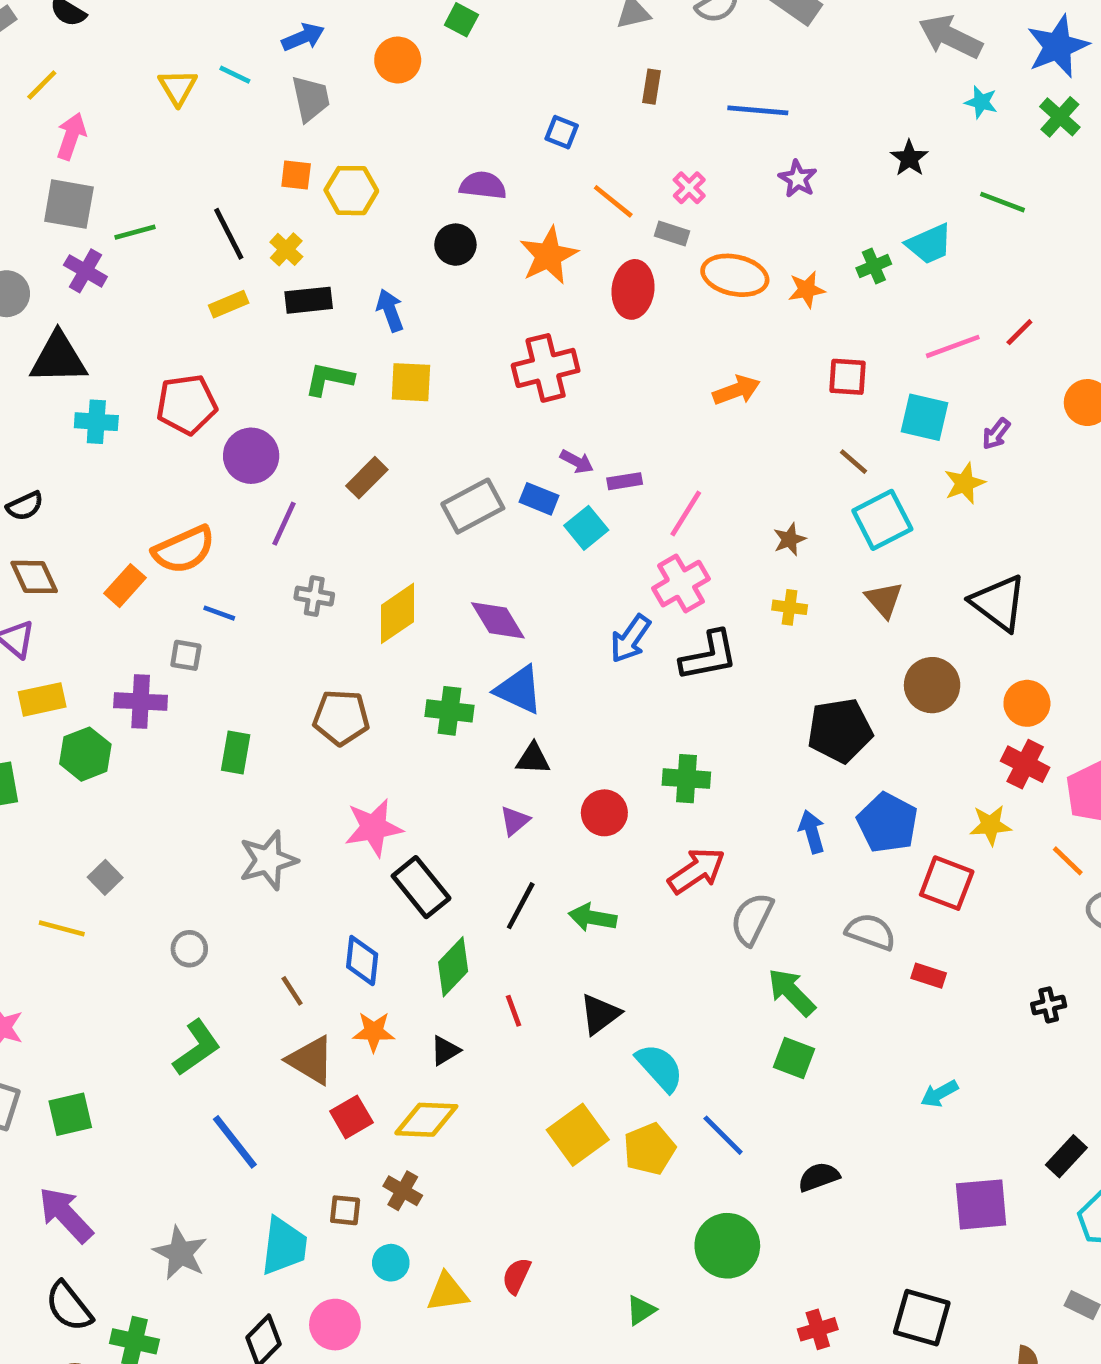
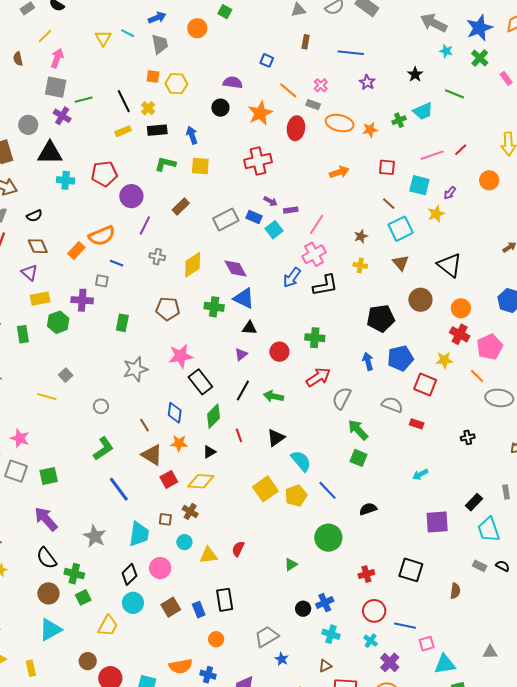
blue pentagon: (887, 823) -> (400, 358), turned 30

